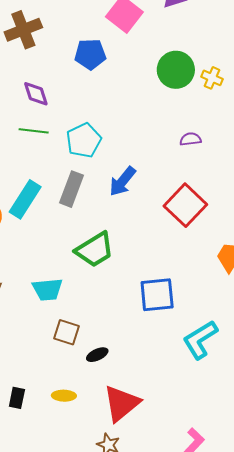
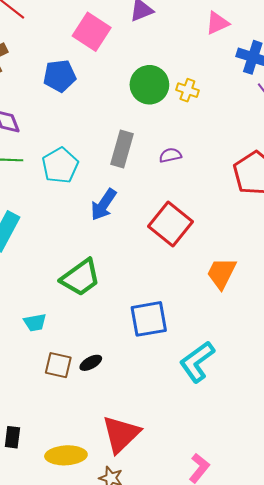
gray rectangle: (71, 189) -> (122, 149), moved
cyan trapezoid: (47, 289) -> (35, 323), size x0.7
black ellipse: (97, 355) -> (91, 363), moved
yellow ellipse: (64, 396) -> (66, 455), moved, size x1.6

